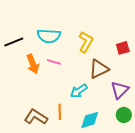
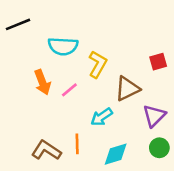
black line: (14, 42) -> (18, 24), moved
yellow L-shape: (86, 42) -> (98, 64), moved
pink line: (54, 62) -> (69, 90), moved, turned -56

